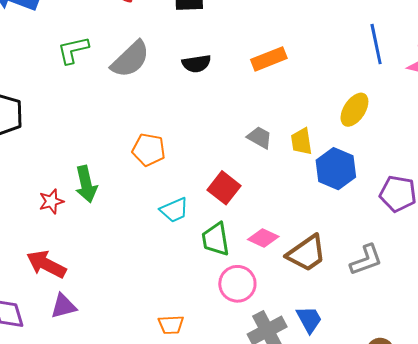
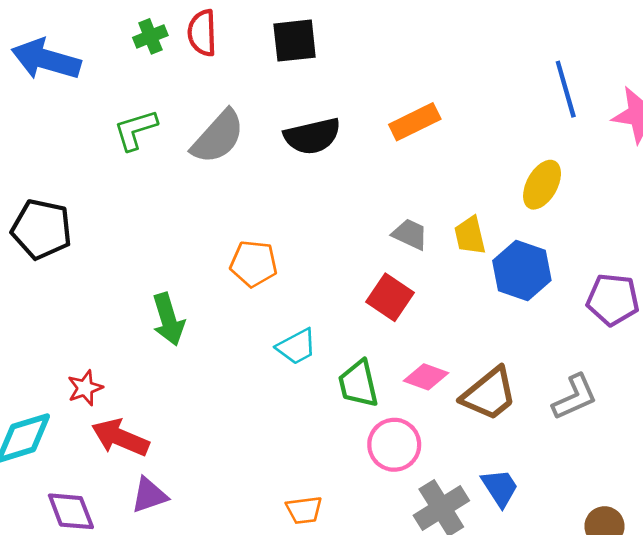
black semicircle: (196, 64) -> (312, 136), size x1.4
red square: (224, 188) -> (390, 297), moved
red star: (51, 201) -> (85, 388), moved

